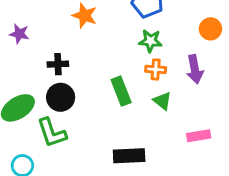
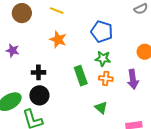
green rectangle: (121, 91) -> (81, 76), moved
green triangle: (162, 101) -> (101, 108), moved

